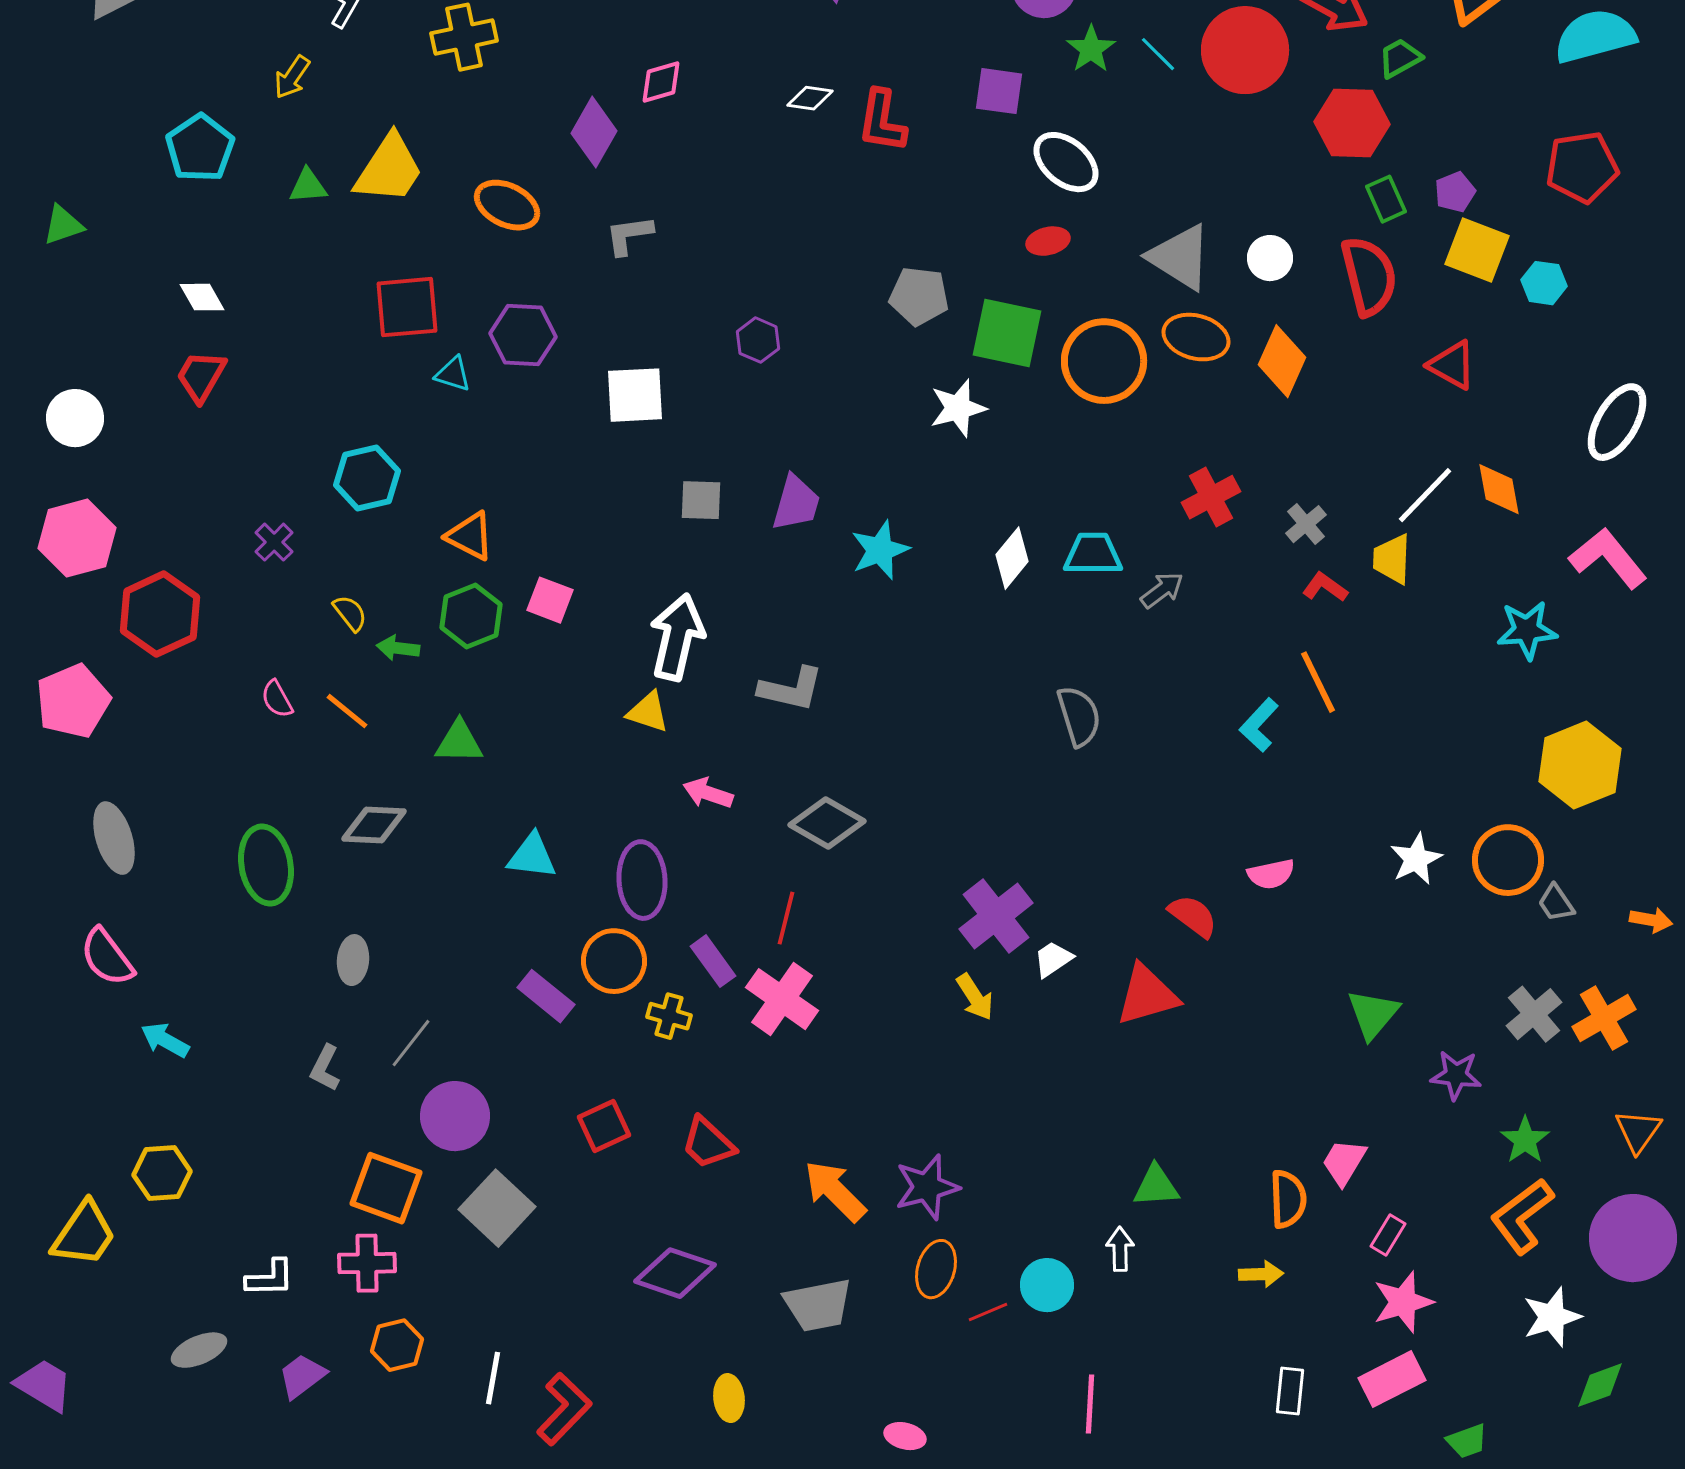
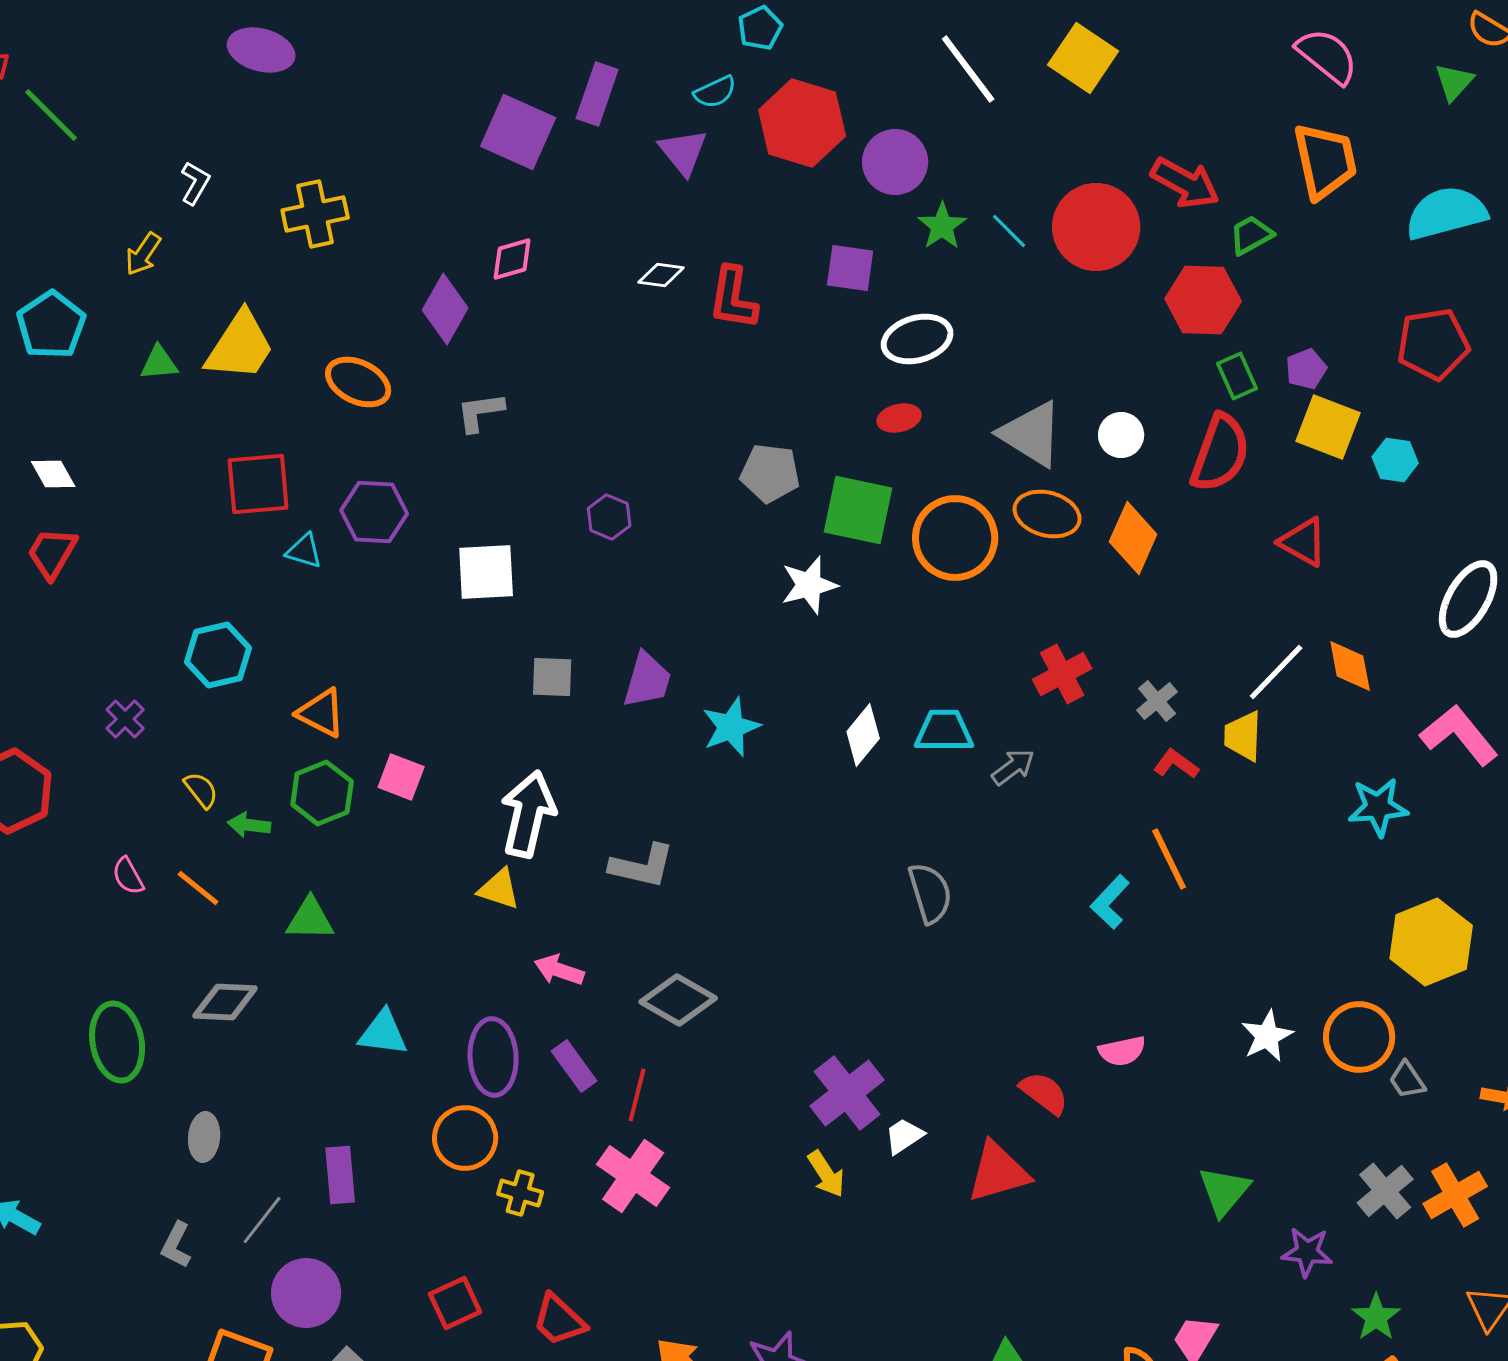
white ellipse: (1066, 162) -> (917, 339), turned -56
red semicircle: (1369, 276) -> (1220, 453), turned 34
purple rectangle: (713, 961) -> (574, 1066), moved
purple rectangle: (546, 996) -> (340, 1175), moved, turned 46

